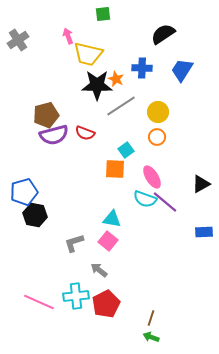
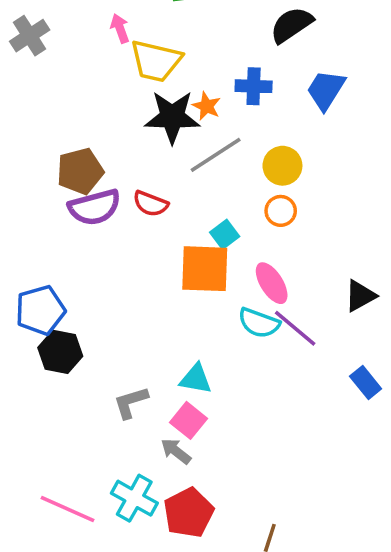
orange square: (115, 169) -> (205, 269), size x1.4
cyan triangle: (112, 219) -> (196, 379), moved
blue rectangle: (204, 232) -> (366, 383), turned 54
pink square: (108, 241) -> (189, 420), moved
cyan cross: (76, 296) -> (134, 498), turned 35

